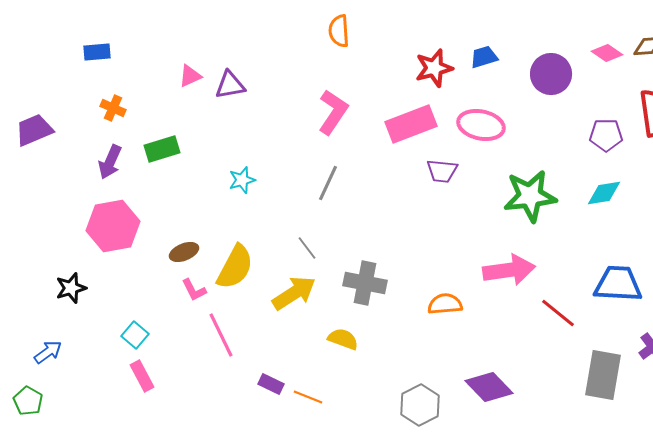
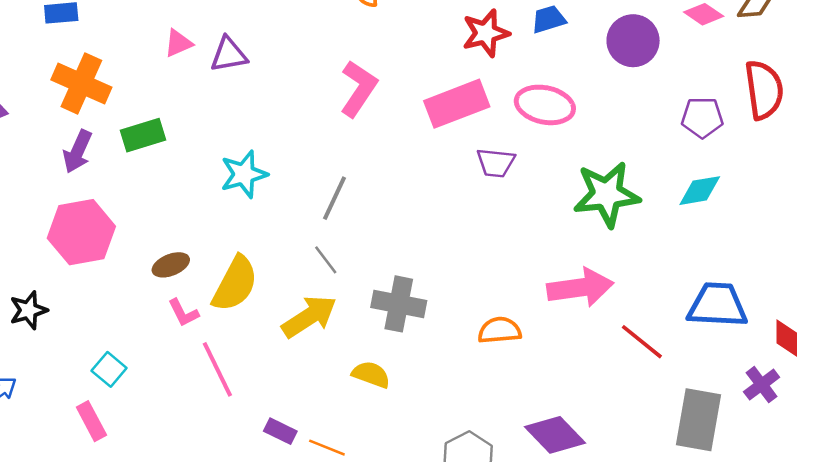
orange cross: (113, 108) -> (81, 84), size x1.8
cyan star: (242, 180) -> (244, 174), size x1.4
gray line: (328, 183) -> (335, 198), moved
pink rectangle: (142, 376) -> (91, 421), moved

